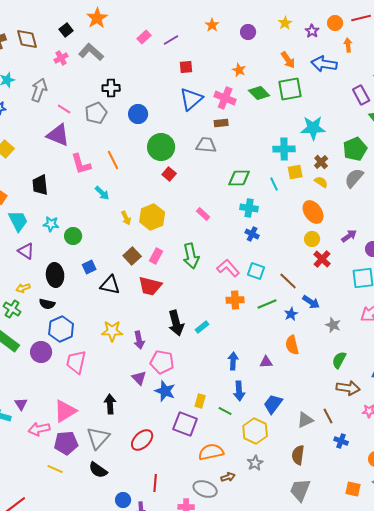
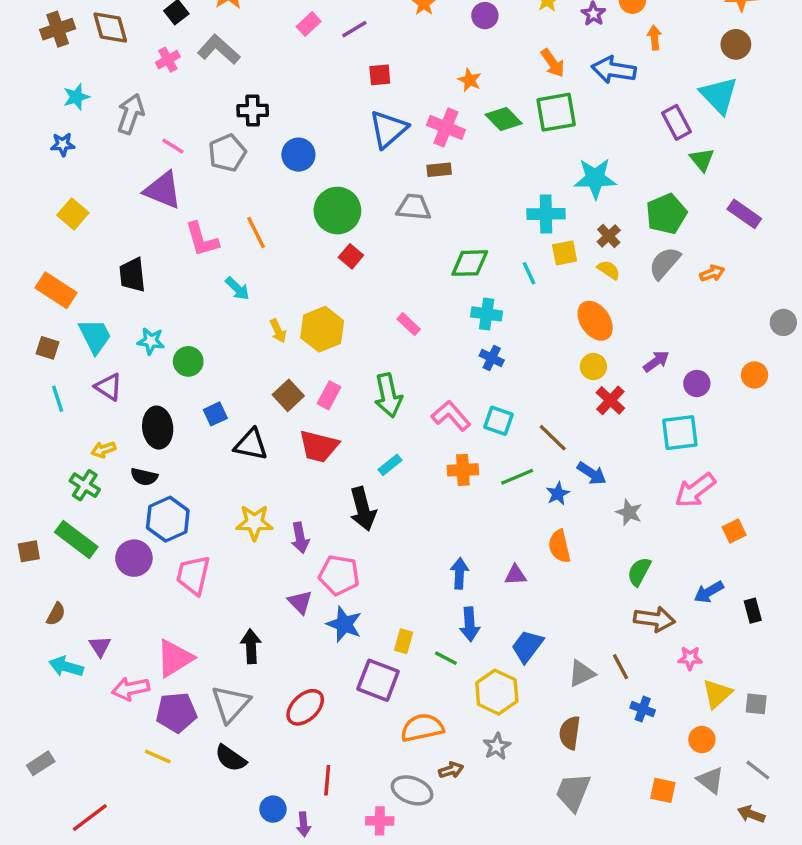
cyan rectangle: (202, 327) -> (390, 465), moved

